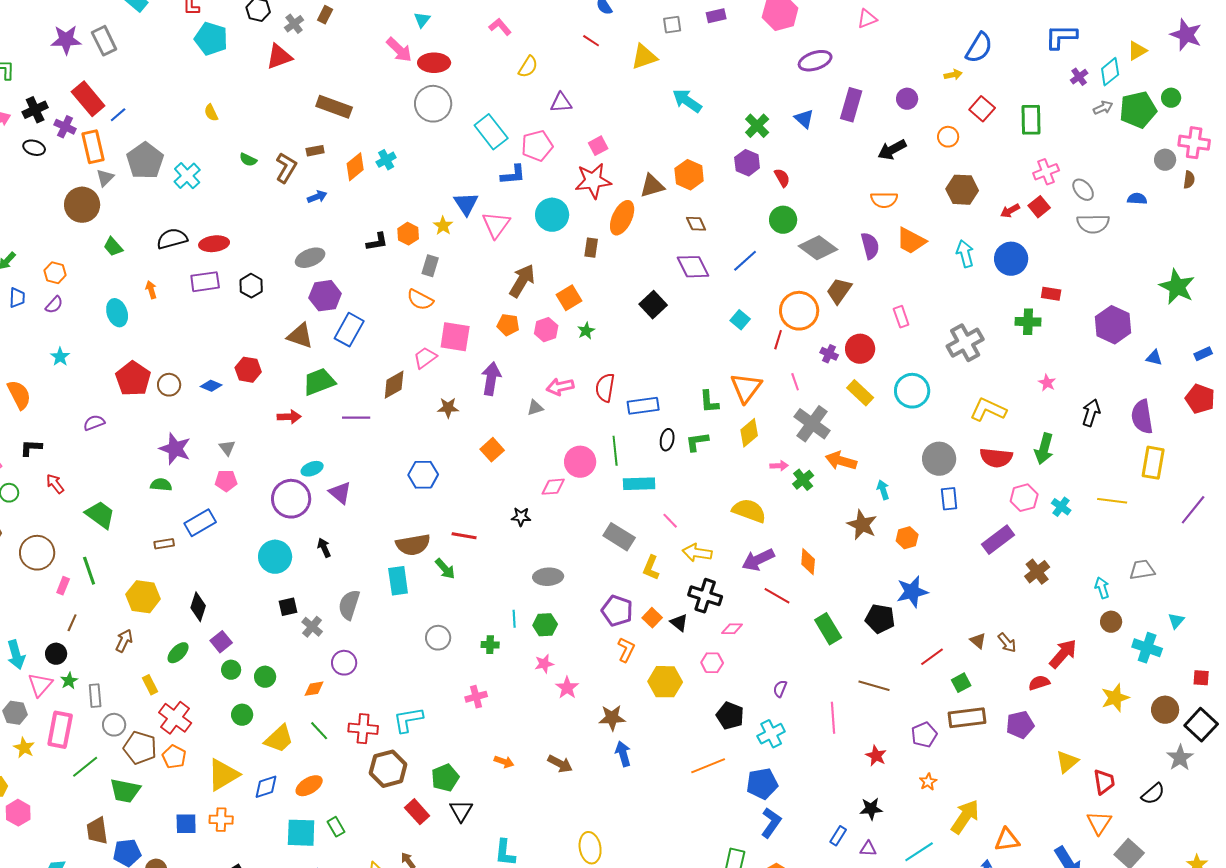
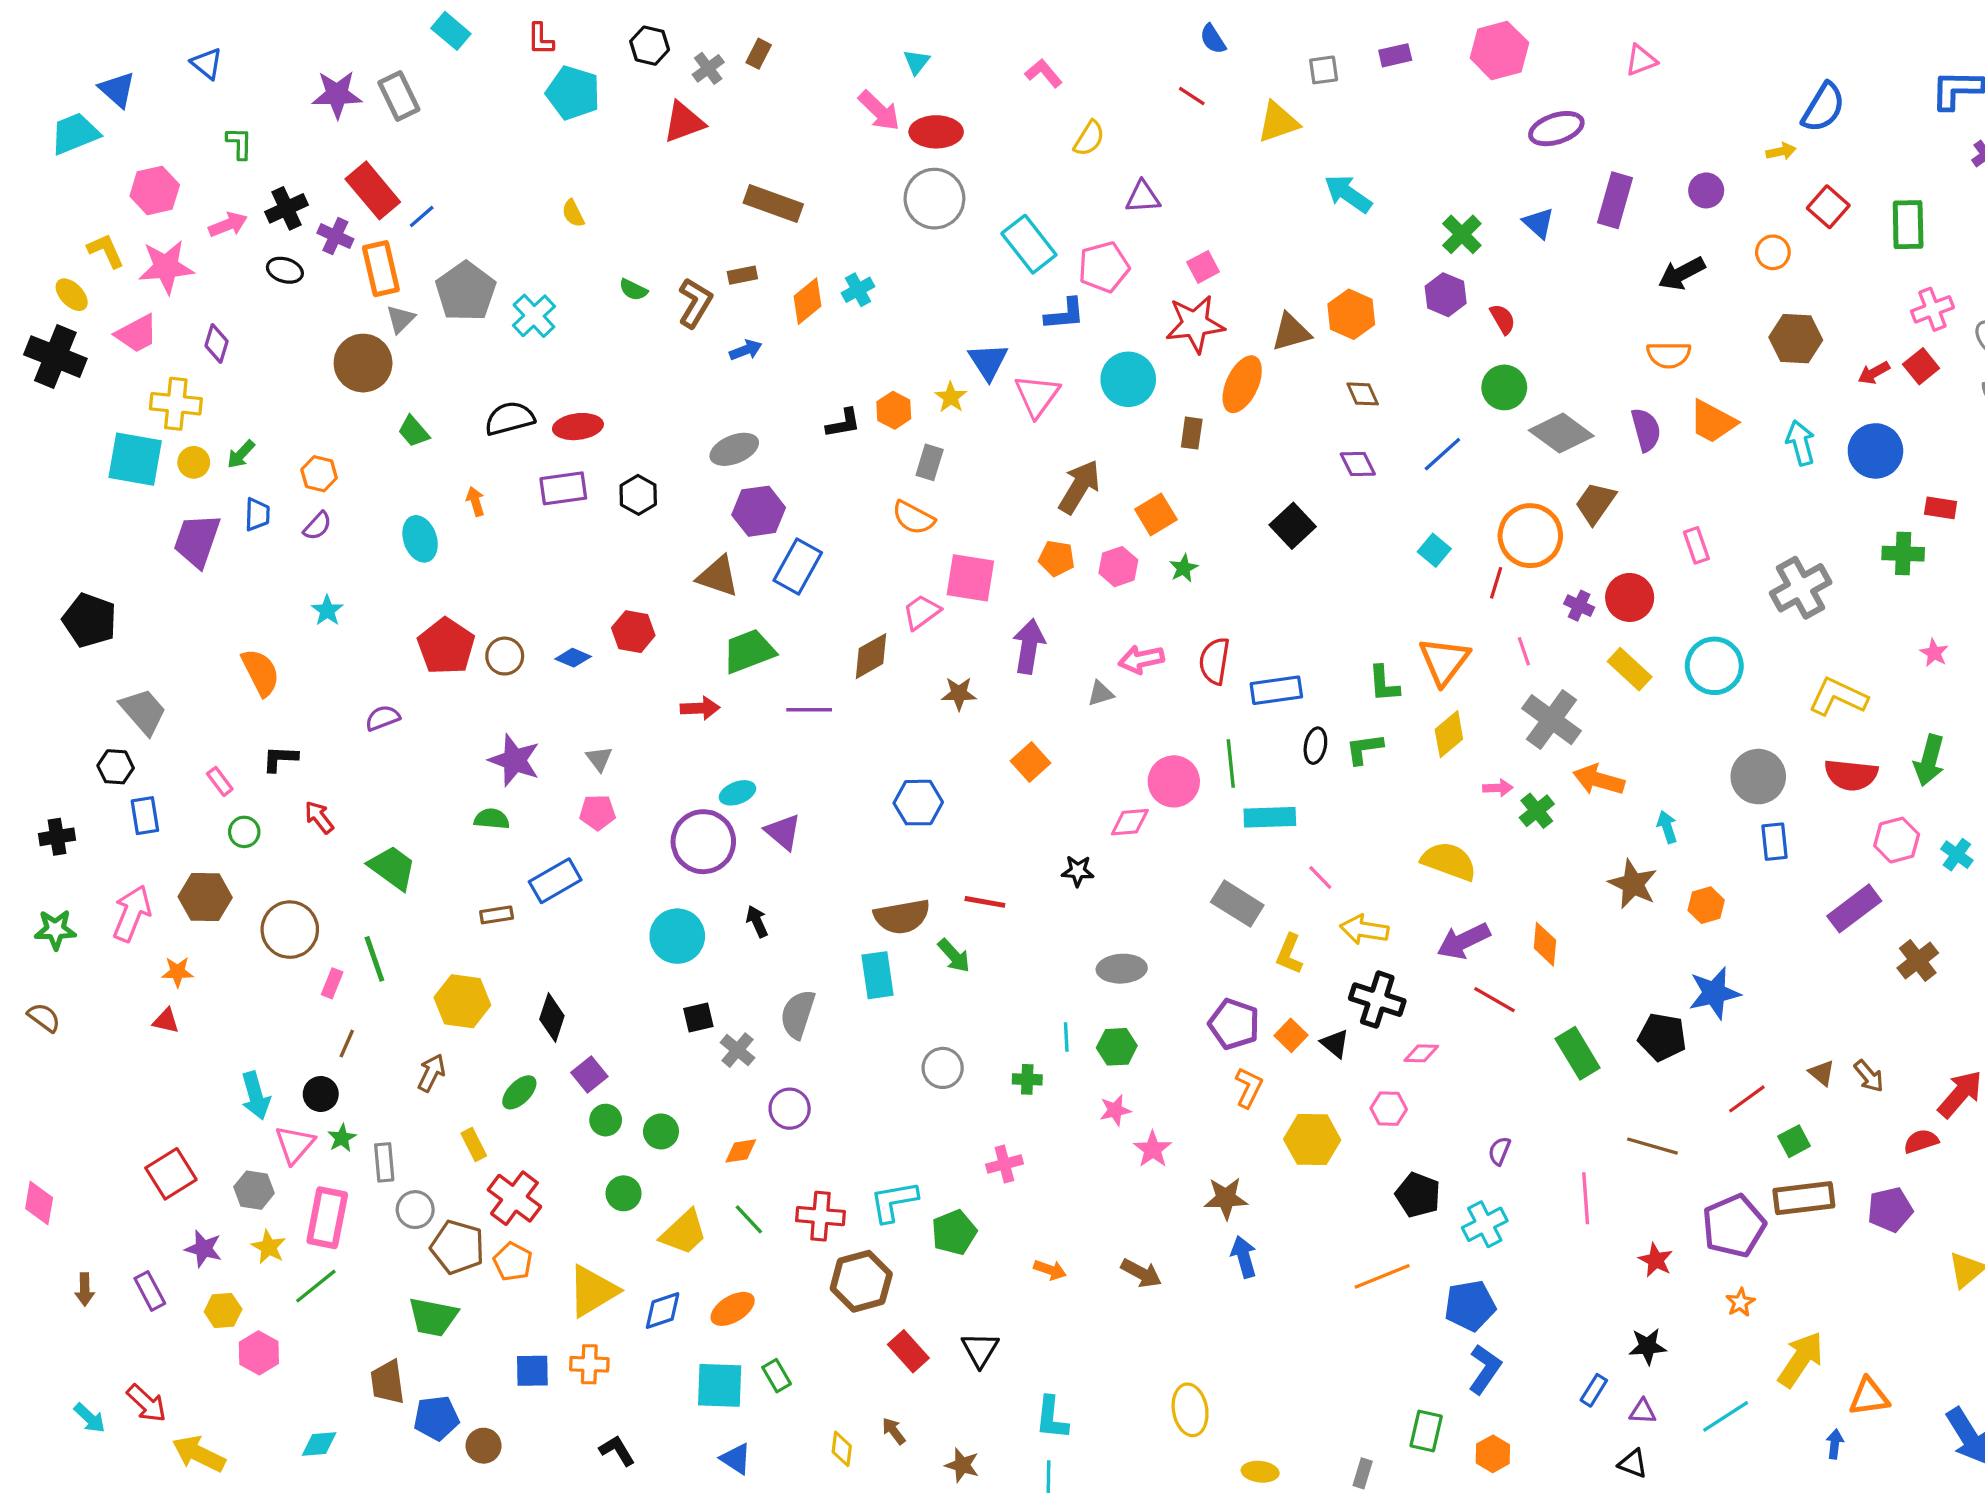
purple diamond: (693, 267) -> (1358, 464), size x0.7
purple pentagon: (924, 735) -> (1734, 1226), size x1.5
green line: (85, 767) -> (316, 1286), moved
green pentagon: (445, 778) -> (954, 1232), moved

